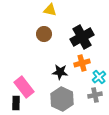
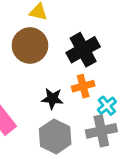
brown circle: (44, 34) -> (30, 46), size x1.6
gray cross: (95, 95) -> (101, 131), size x1.5

